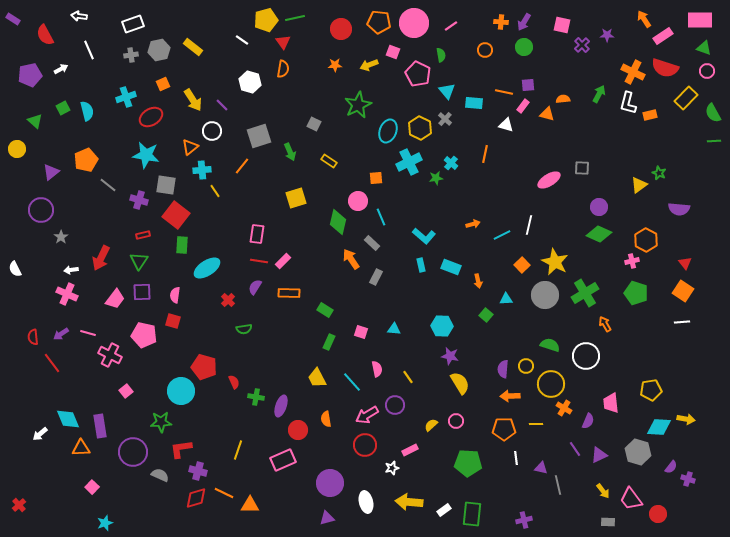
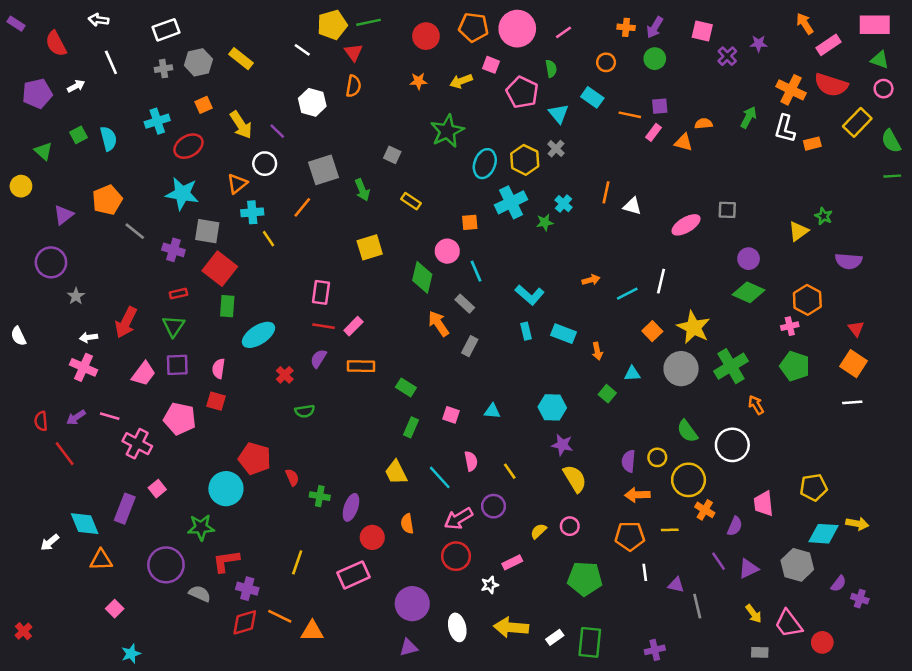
cyan rectangle: (474, 103) -> (592, 97), moved, turned 30
white triangle: (506, 125) -> (632, 206), moved
green semicircle: (550, 345) -> (687, 431), turned -144
purple rectangle: (100, 426) -> (125, 509), moved, turned 30

